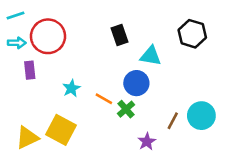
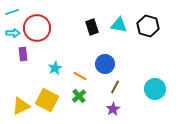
cyan triangle: (151, 56) -> (119, 25), moved
green cross: (126, 109) -> (79, 96), moved
brown line: (173, 121) -> (115, 87), moved

